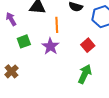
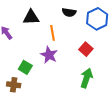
green square: (24, 41) -> (25, 67), moved, turned -32
brown cross: (12, 71) -> (14, 85), turned -32

